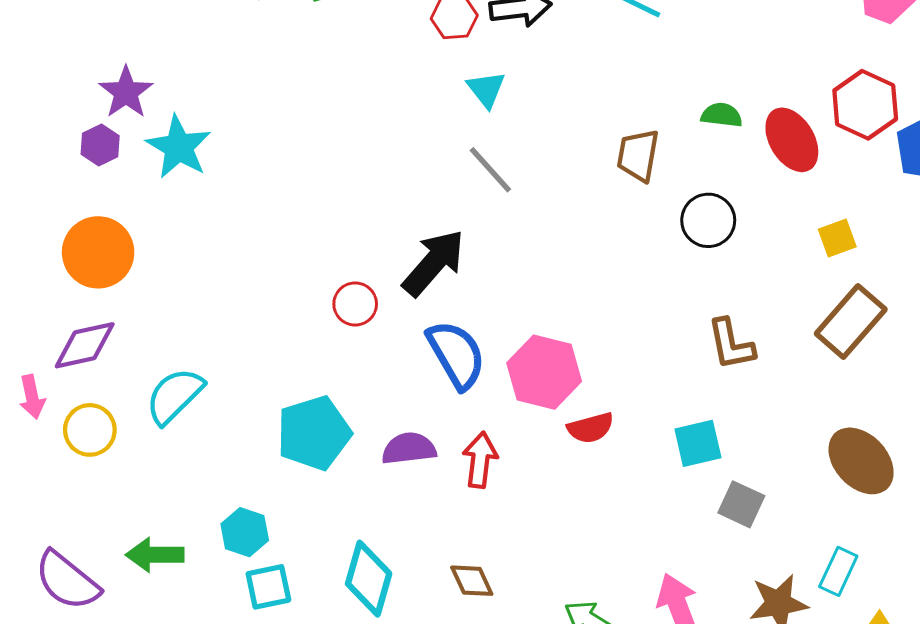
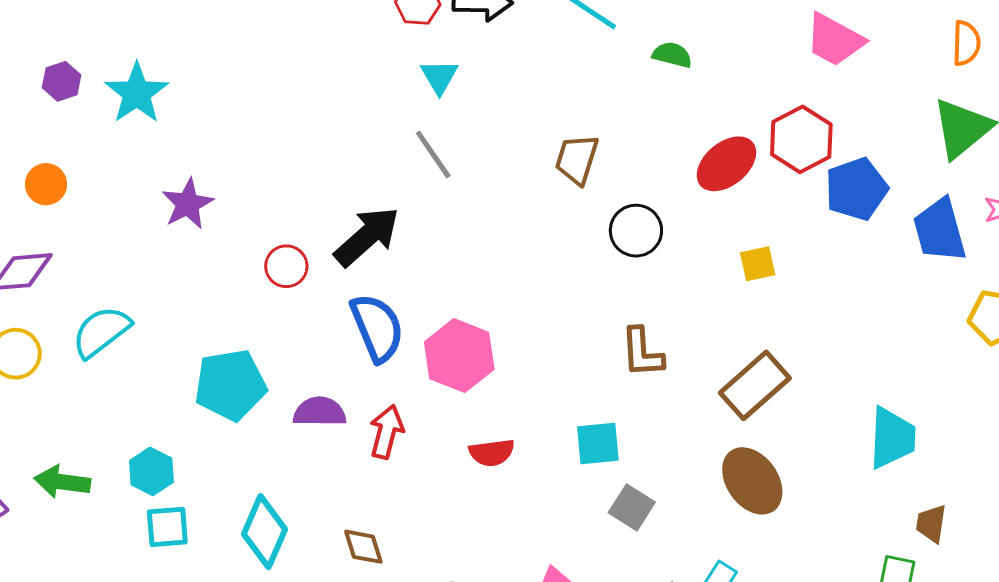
purple star: (126, 92) -> (188, 204), moved
green semicircle: (722, 115) -> (672, 55), moved
red ellipse: (792, 140) -> (726, 164), turned 74
orange circle: (98, 252) -> (46, 184), size x0.6
brown rectangle: (851, 322) -> (755, 385), moved
red semicircle: (591, 428) -> (492, 453), moved

